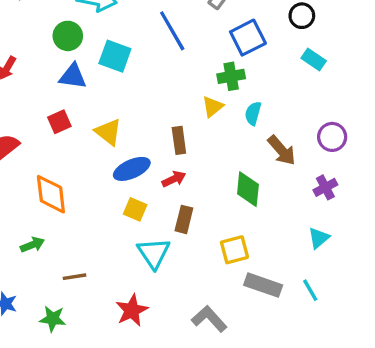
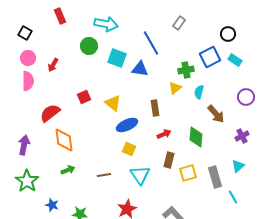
blue square: (248, 38) -> (210, 57), moved
blue triangle: (73, 76) -> (140, 69), moved
purple circle: (332, 137) -> (246, 97), moved
red arrow: (174, 179) -> (164, 134), moved
orange diamond: (51, 194) -> (64, 140), moved
brown rectangle: (184, 219) -> (169, 160), moved
brown line: (75, 277) -> (104, 175), moved
gray rectangle: (263, 285) -> (215, 177), moved, turned 55

